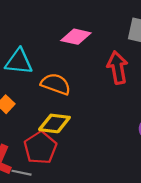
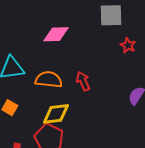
red arrow: (118, 68) -> (83, 81), moved, size x0.7

